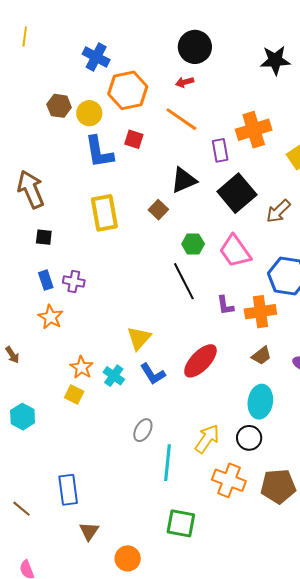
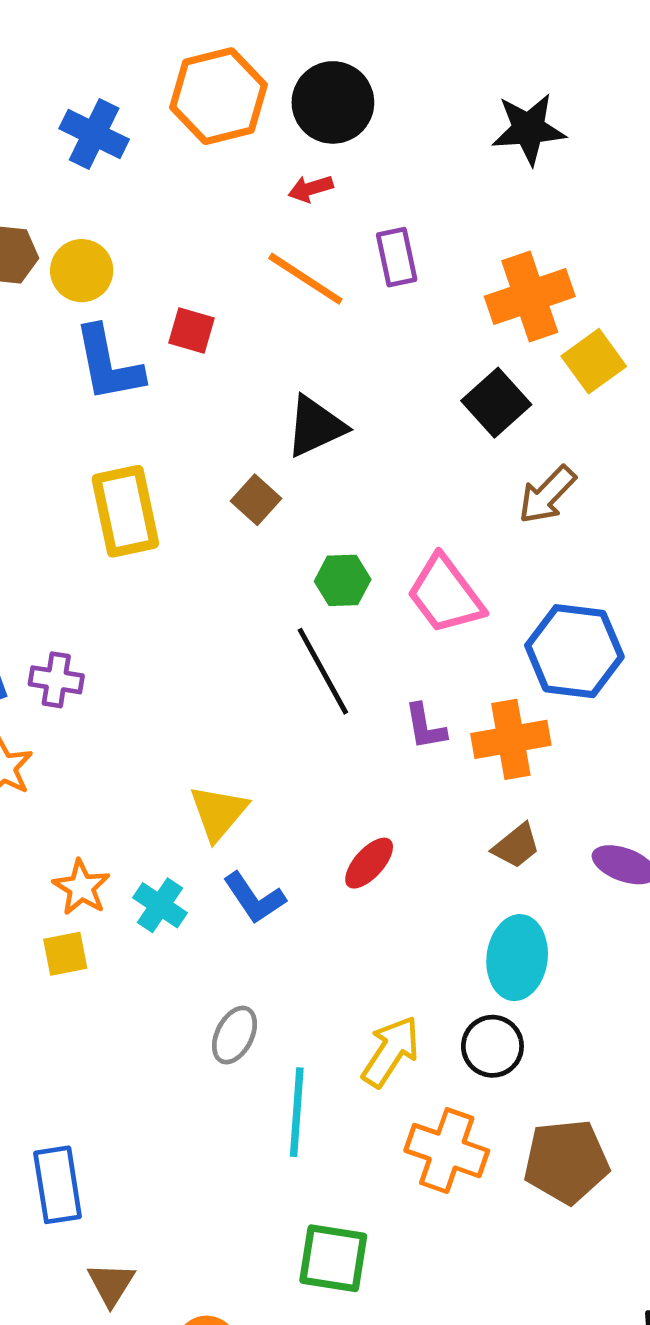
orange hexagon: (128, 90) -> (219, 96), moved
orange cross: (254, 130) -> (530, 296), moved
purple rectangle: (220, 150) -> (397, 257), moved
black square: (237, 193) -> (496, 403), moved, size x0.7
red ellipse: (200, 361) -> (369, 863), size x0.6
yellow square: (74, 395) -> (65, 954), turned -36

